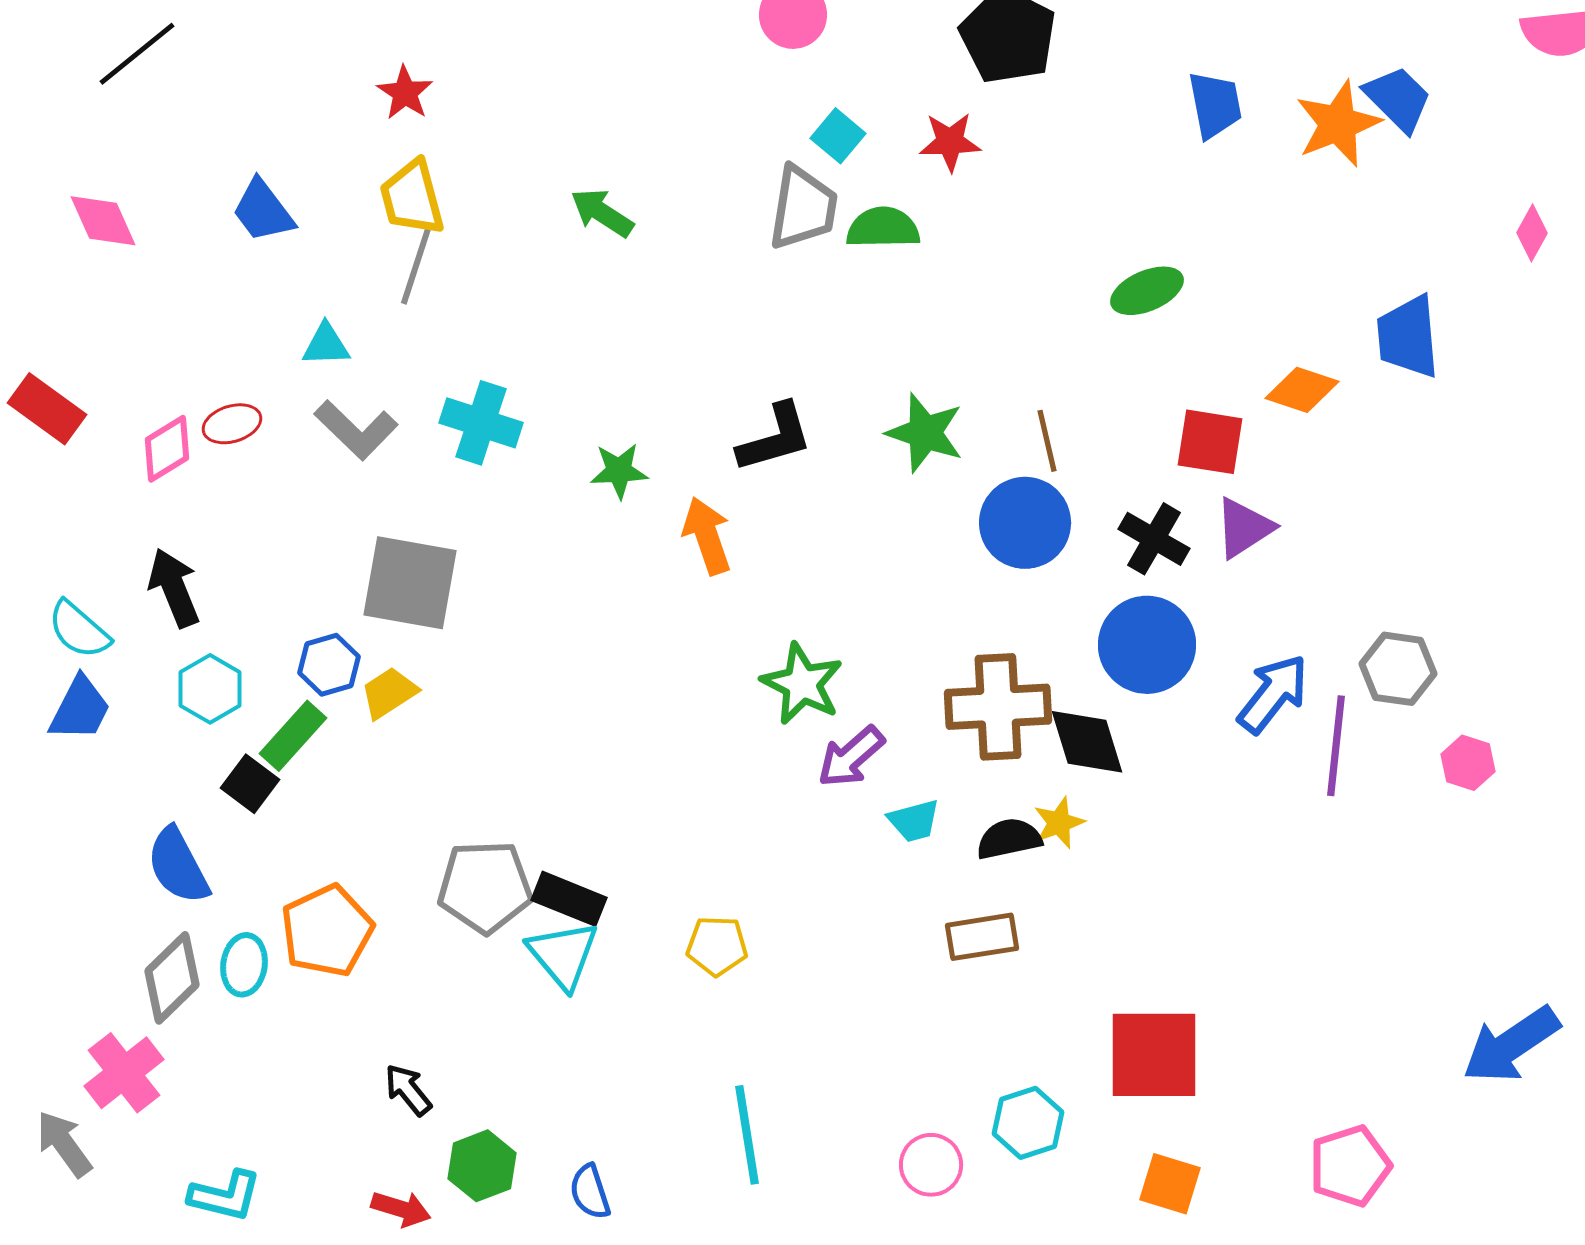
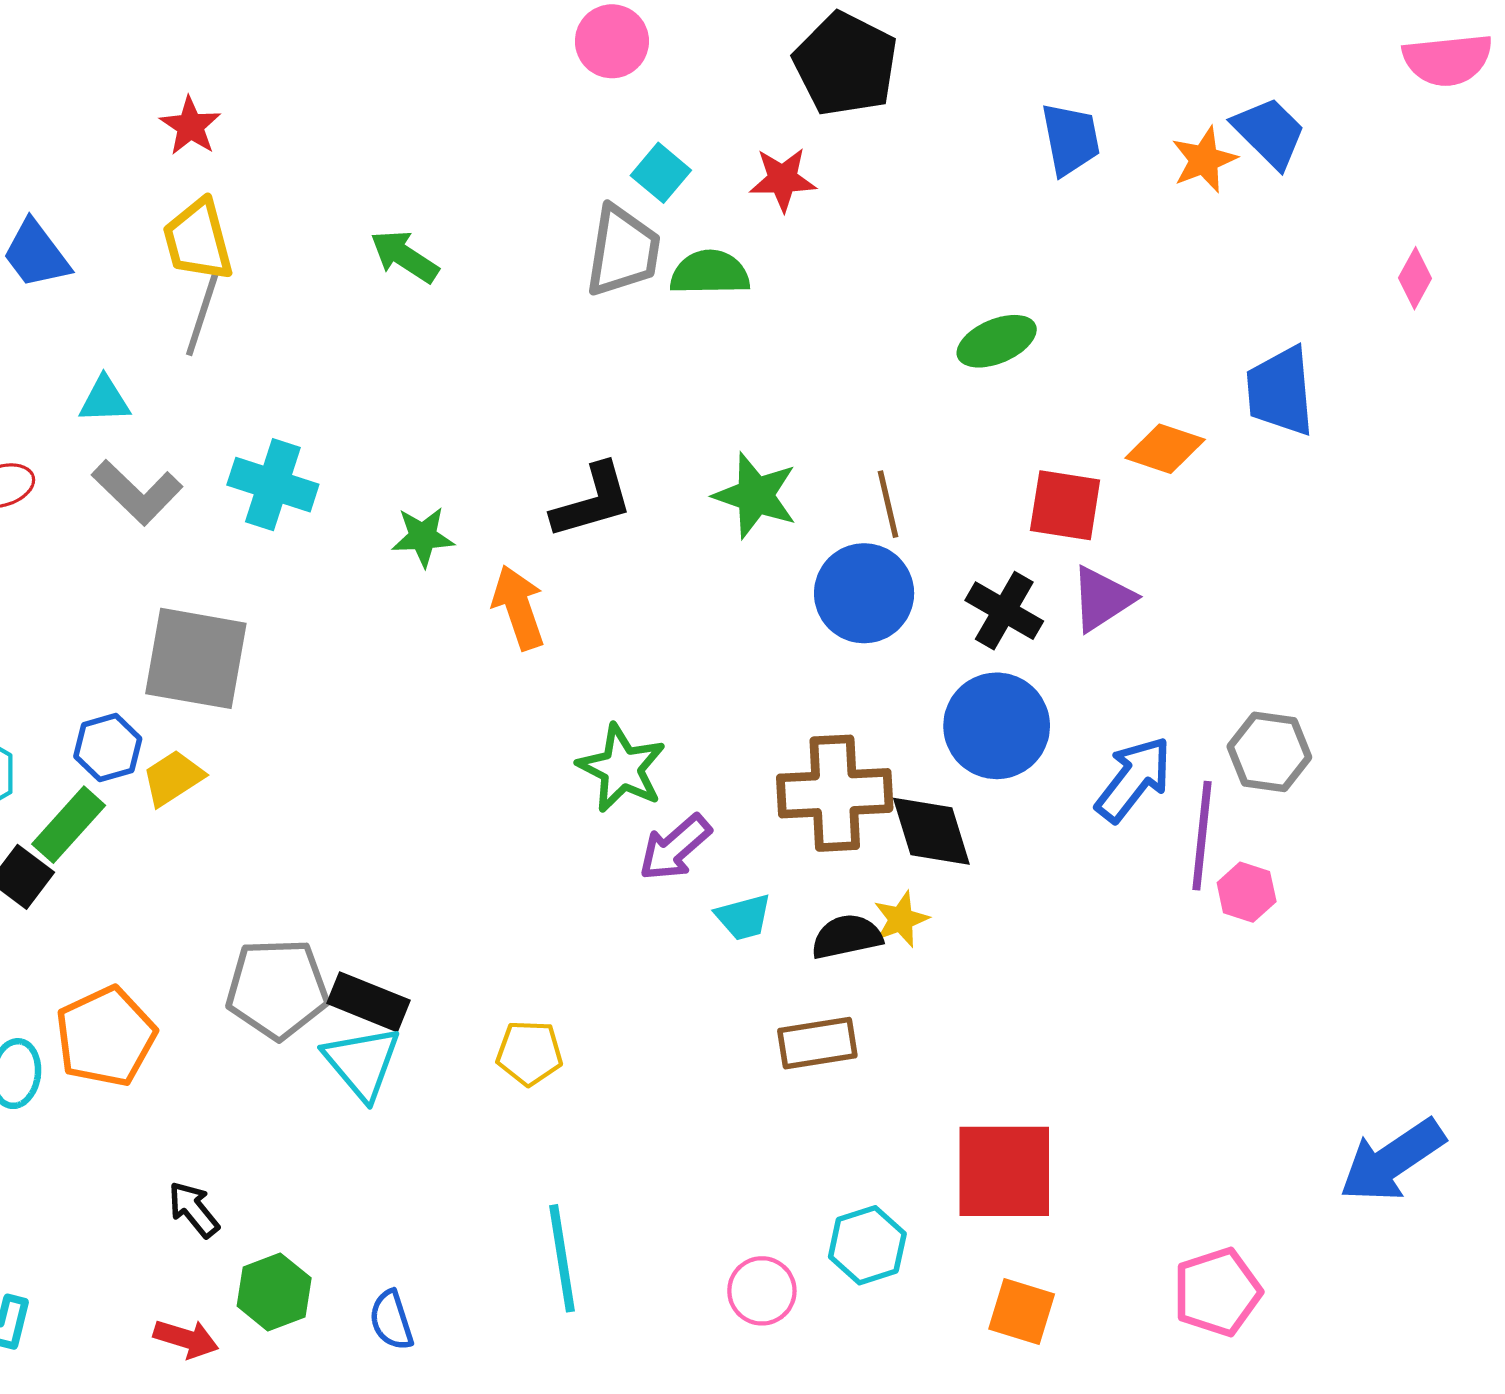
orange star: (1338, 124) -> (1204, 160), size x0.7
pink hexagon: (1468, 763) -> (1247, 892), moved

